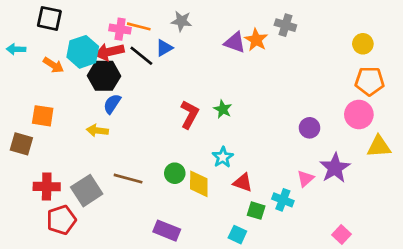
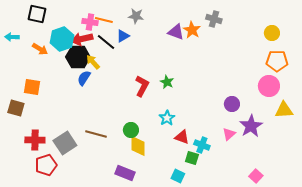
purple circle: (310, 128) -> (232, 104), moved
yellow arrow: (97, 131) -> (93, 62), moved, turned 42
yellow diamond: (199, 184) -> (138, 146), moved
cyan cross: (283, 200) -> (202, 145), moved

